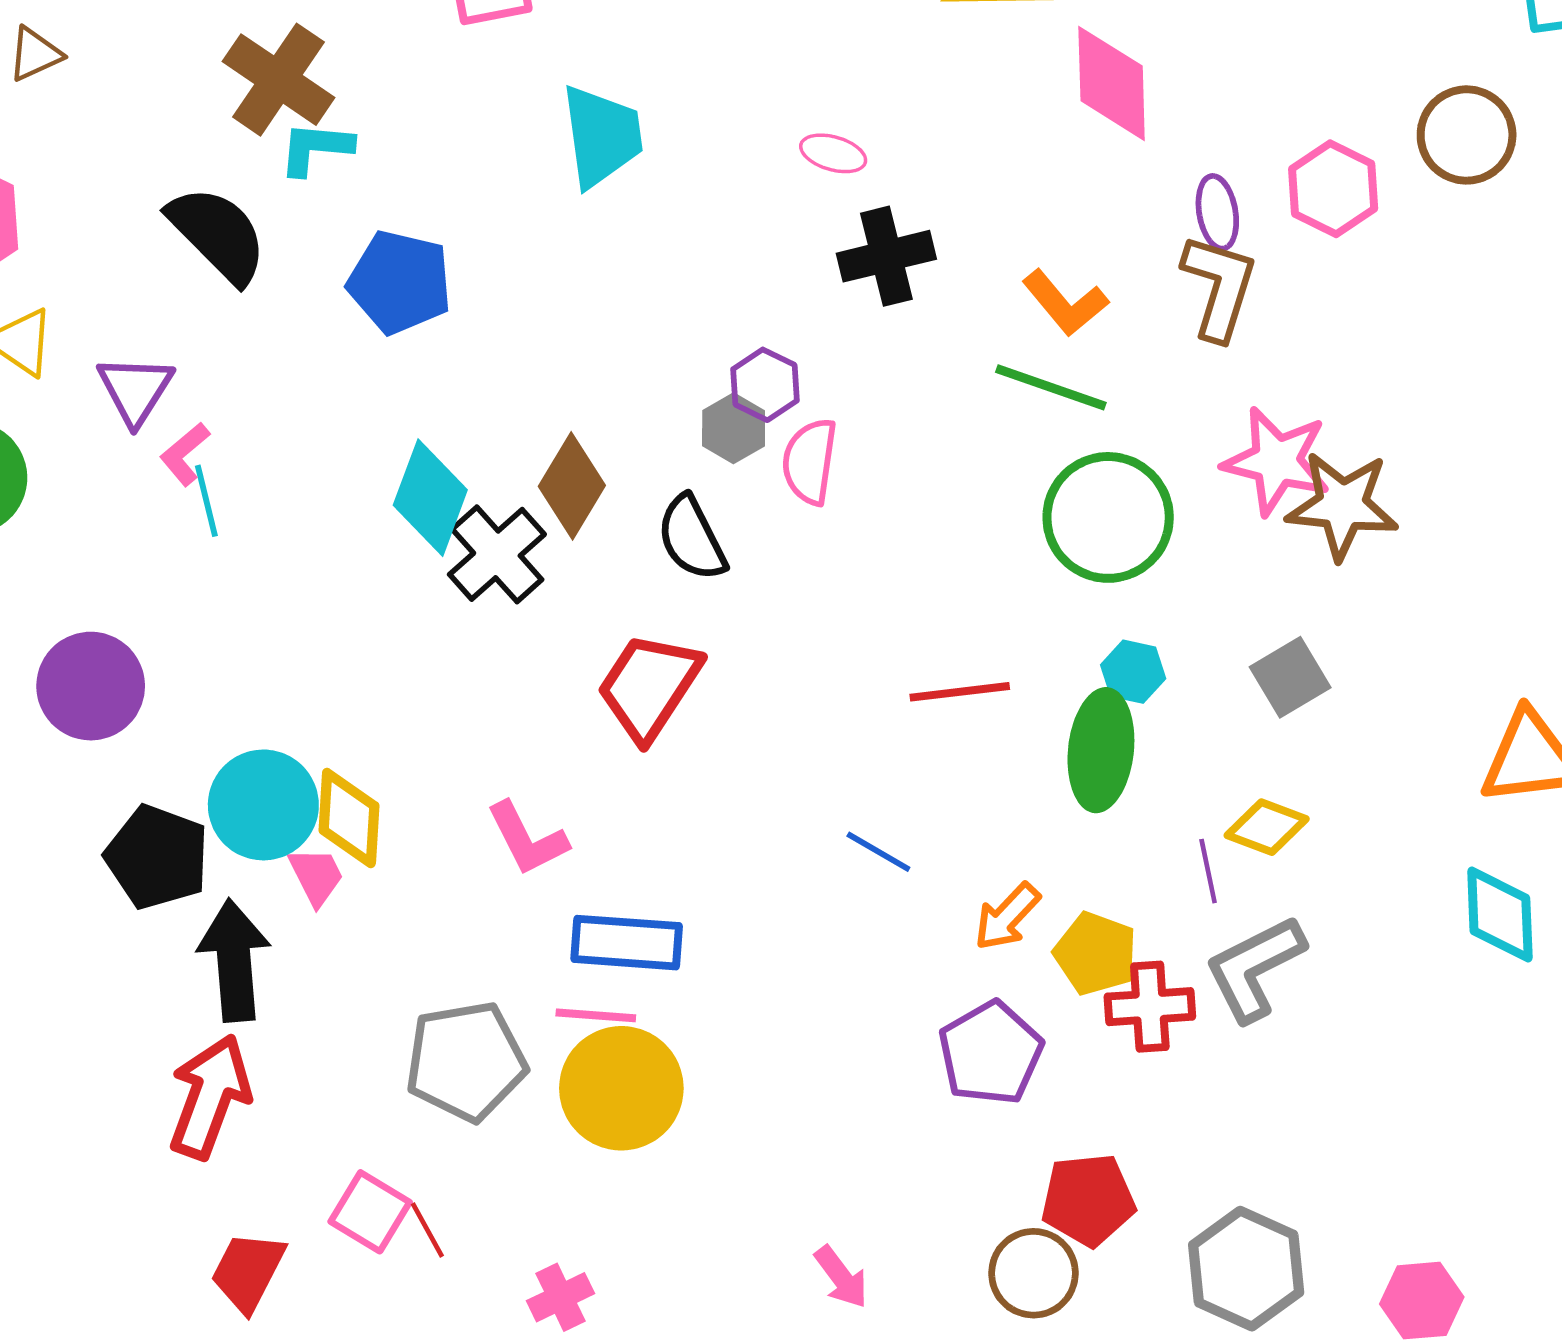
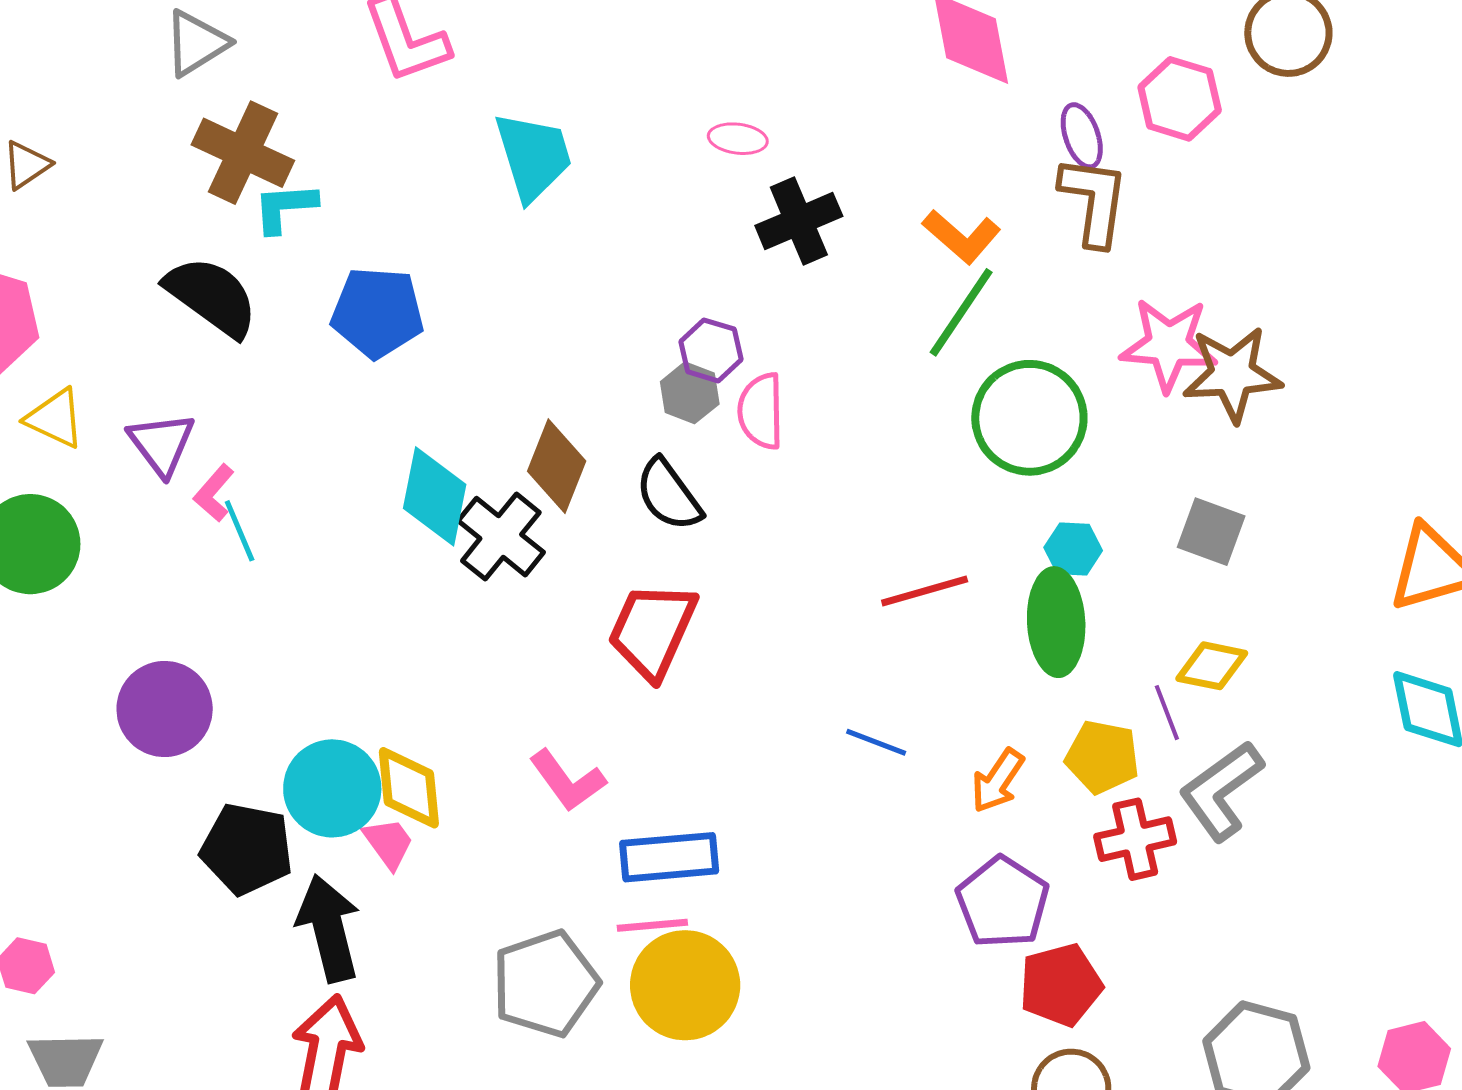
green line: (1051, 387) -> (961, 312), turned -66
gray square: (1290, 677) -> (1211, 532), turned -30
yellow pentagon: (1096, 954) -> (1102, 757), moved
red pentagon: (1088, 1200) -> (1061, 985), moved

